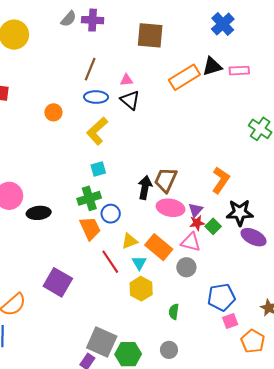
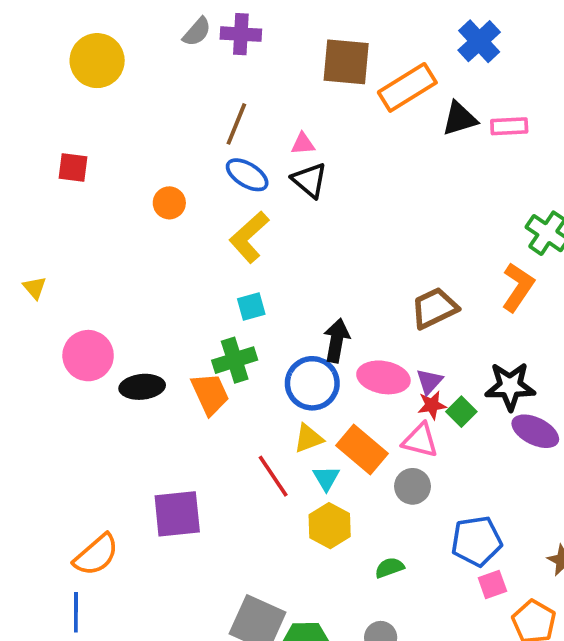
orange rectangle: (184, 77) -> (407, 87), moved
blue ellipse: (96, 97) -> (247, 175), turned 30
brown trapezoid: (166, 180) -> (434, 308), moved, turned 40
orange L-shape: (221, 180) -> (518, 287), moved
blue circle: (111, 214) -> (312, 383), moved, size x1.5
orange trapezoid: (90, 228) -> (210, 394), moved
purple square: (58, 282) -> (177, 514), turned -36
green semicircle: (174, 312) -> (389, 568), turned 63

